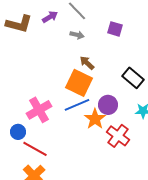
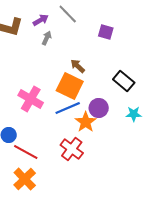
gray arrow: (77, 35) -> (47, 38), moved, turned -80
pink cross: (39, 110) -> (31, 99), moved, turned -30
red cross: (118, 136) -> (72, 149), moved

